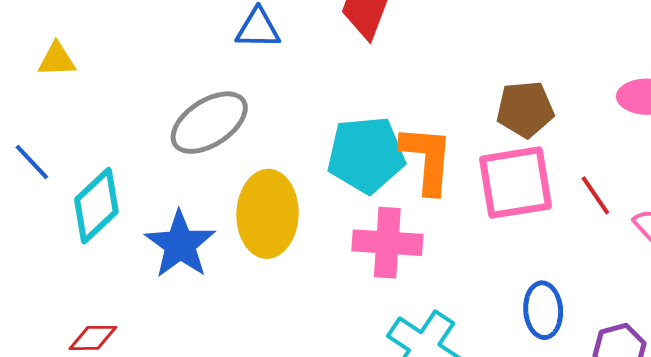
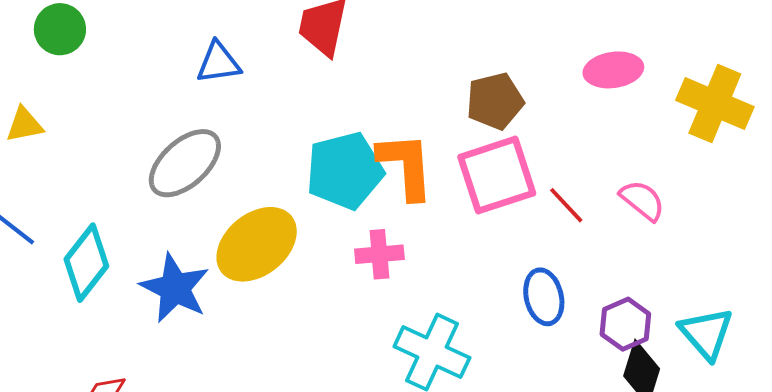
red line: (595, 195) -> (566, 205), moved
yellow ellipse: (268, 214) -> (257, 244), turned 58
pink cross: (387, 243) -> (379, 254), size x0.7

